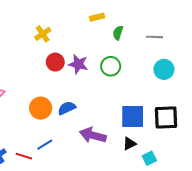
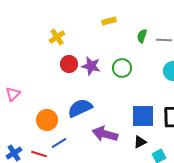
green semicircle: (118, 33) -> (142, 36), moved
orange circle: (41, 108) -> (47, 120), moved
blue semicircle: (67, 108) -> (80, 108), size x1.4

